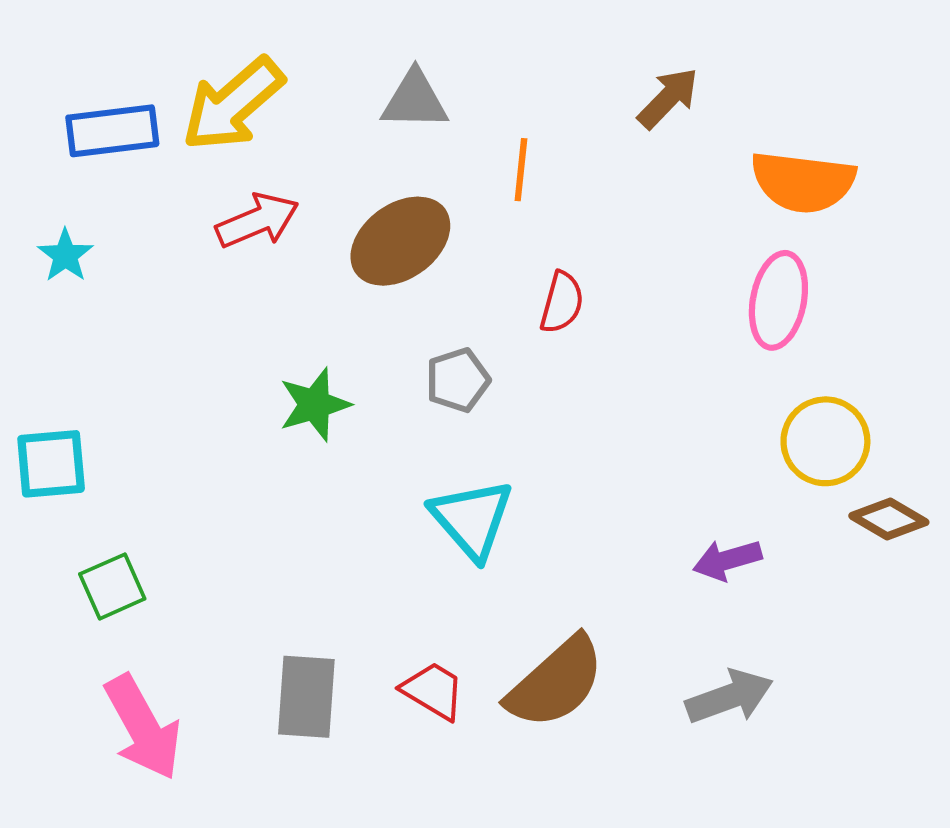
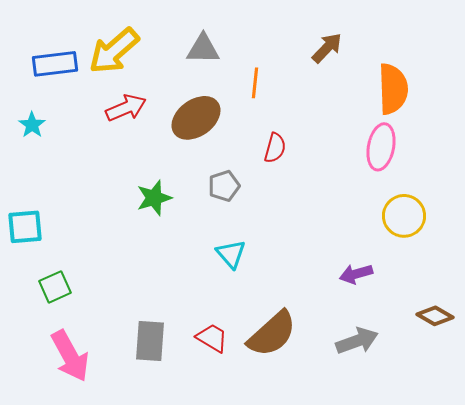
orange semicircle: (803, 182) -> (393, 89), turned -99
cyan triangle: (472, 519) -> (231, 254), size x0.7
brown diamond: (889, 519) -> (435, 316), moved

